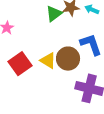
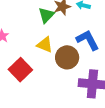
yellow triangle: (48, 61) -> (45, 45), moved

